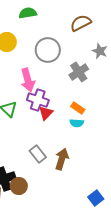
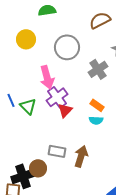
purple cross: (38, 100) -> (57, 97), turned 35
gray rectangle: (38, 154) -> (57, 151), turned -42
brown circle: (19, 186) -> (38, 168), moved

